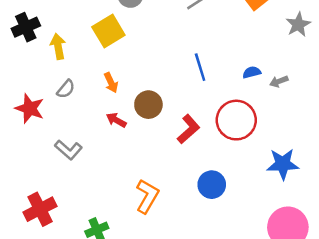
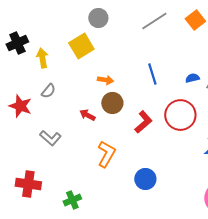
orange arrow: (111, 83) -> (105, 80), moved, turned -56
blue circle: (212, 185) -> (145, 179), moved
orange L-shape: (147, 196) -> (106, 154), moved
red cross: (40, 209) -> (28, 184), turned 35

